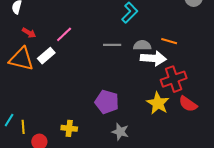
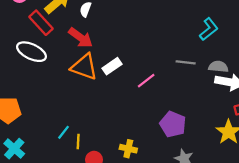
red arrow: (29, 33) -> (80, 38), moved, size x1.6
pink line: (64, 34) -> (146, 81), moved

